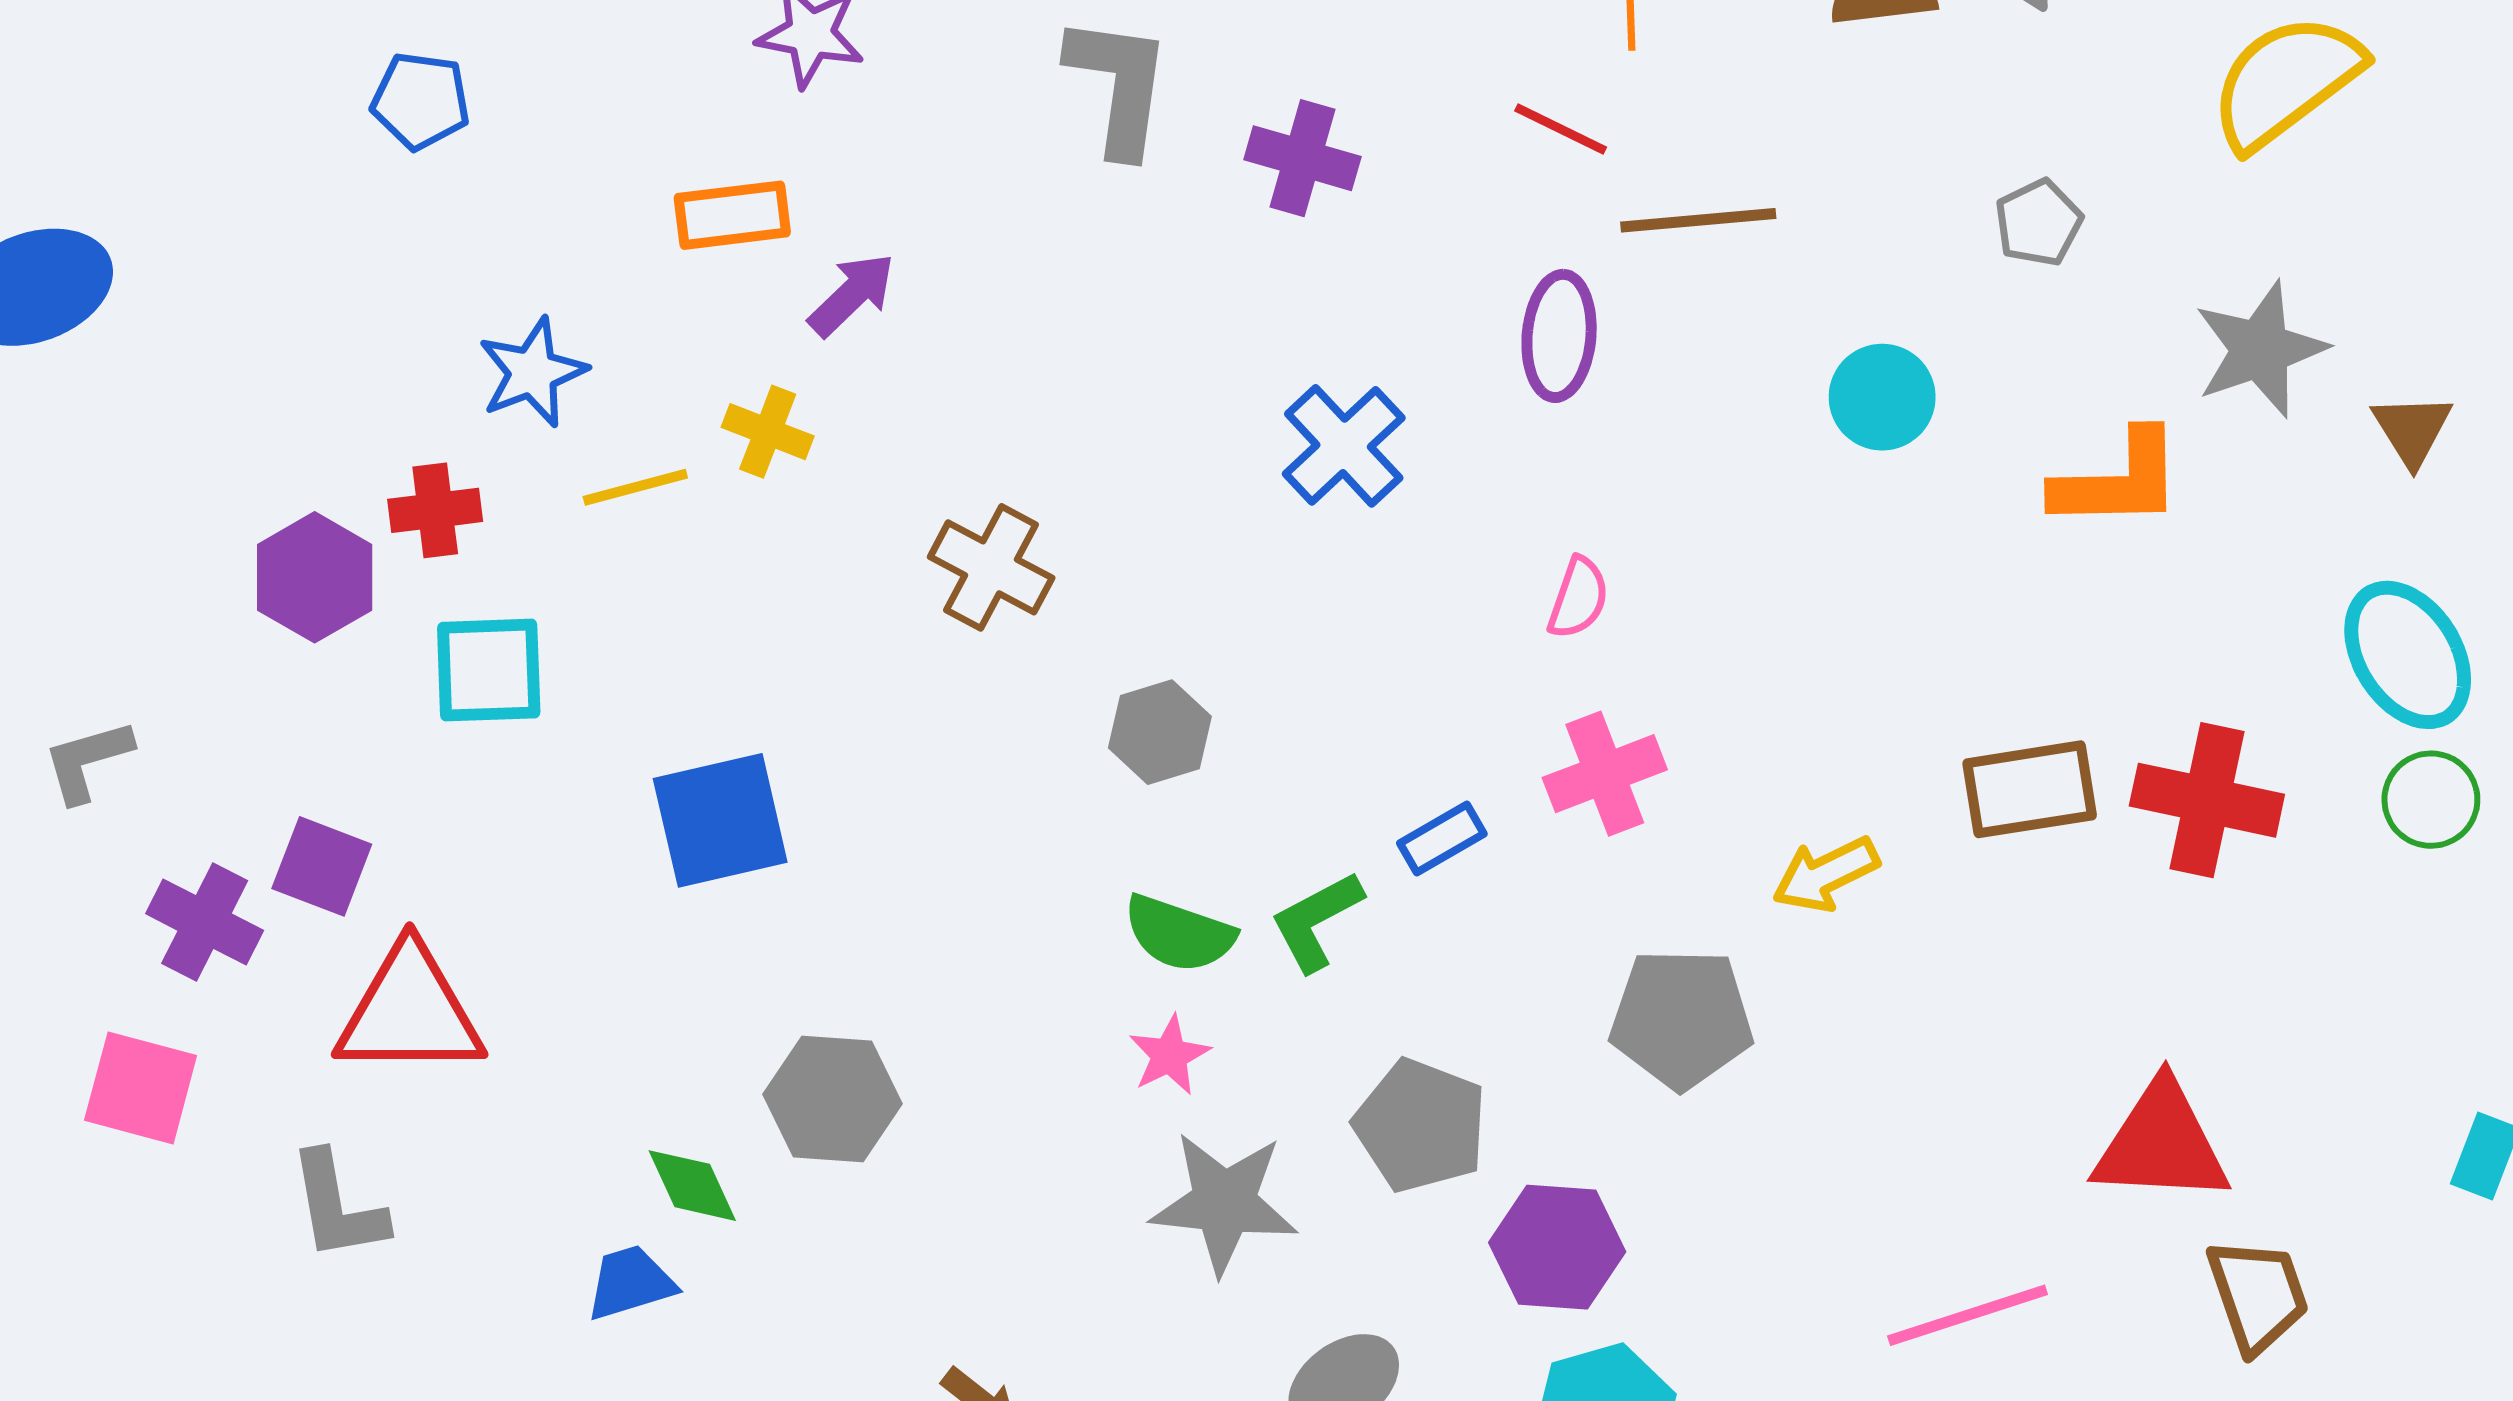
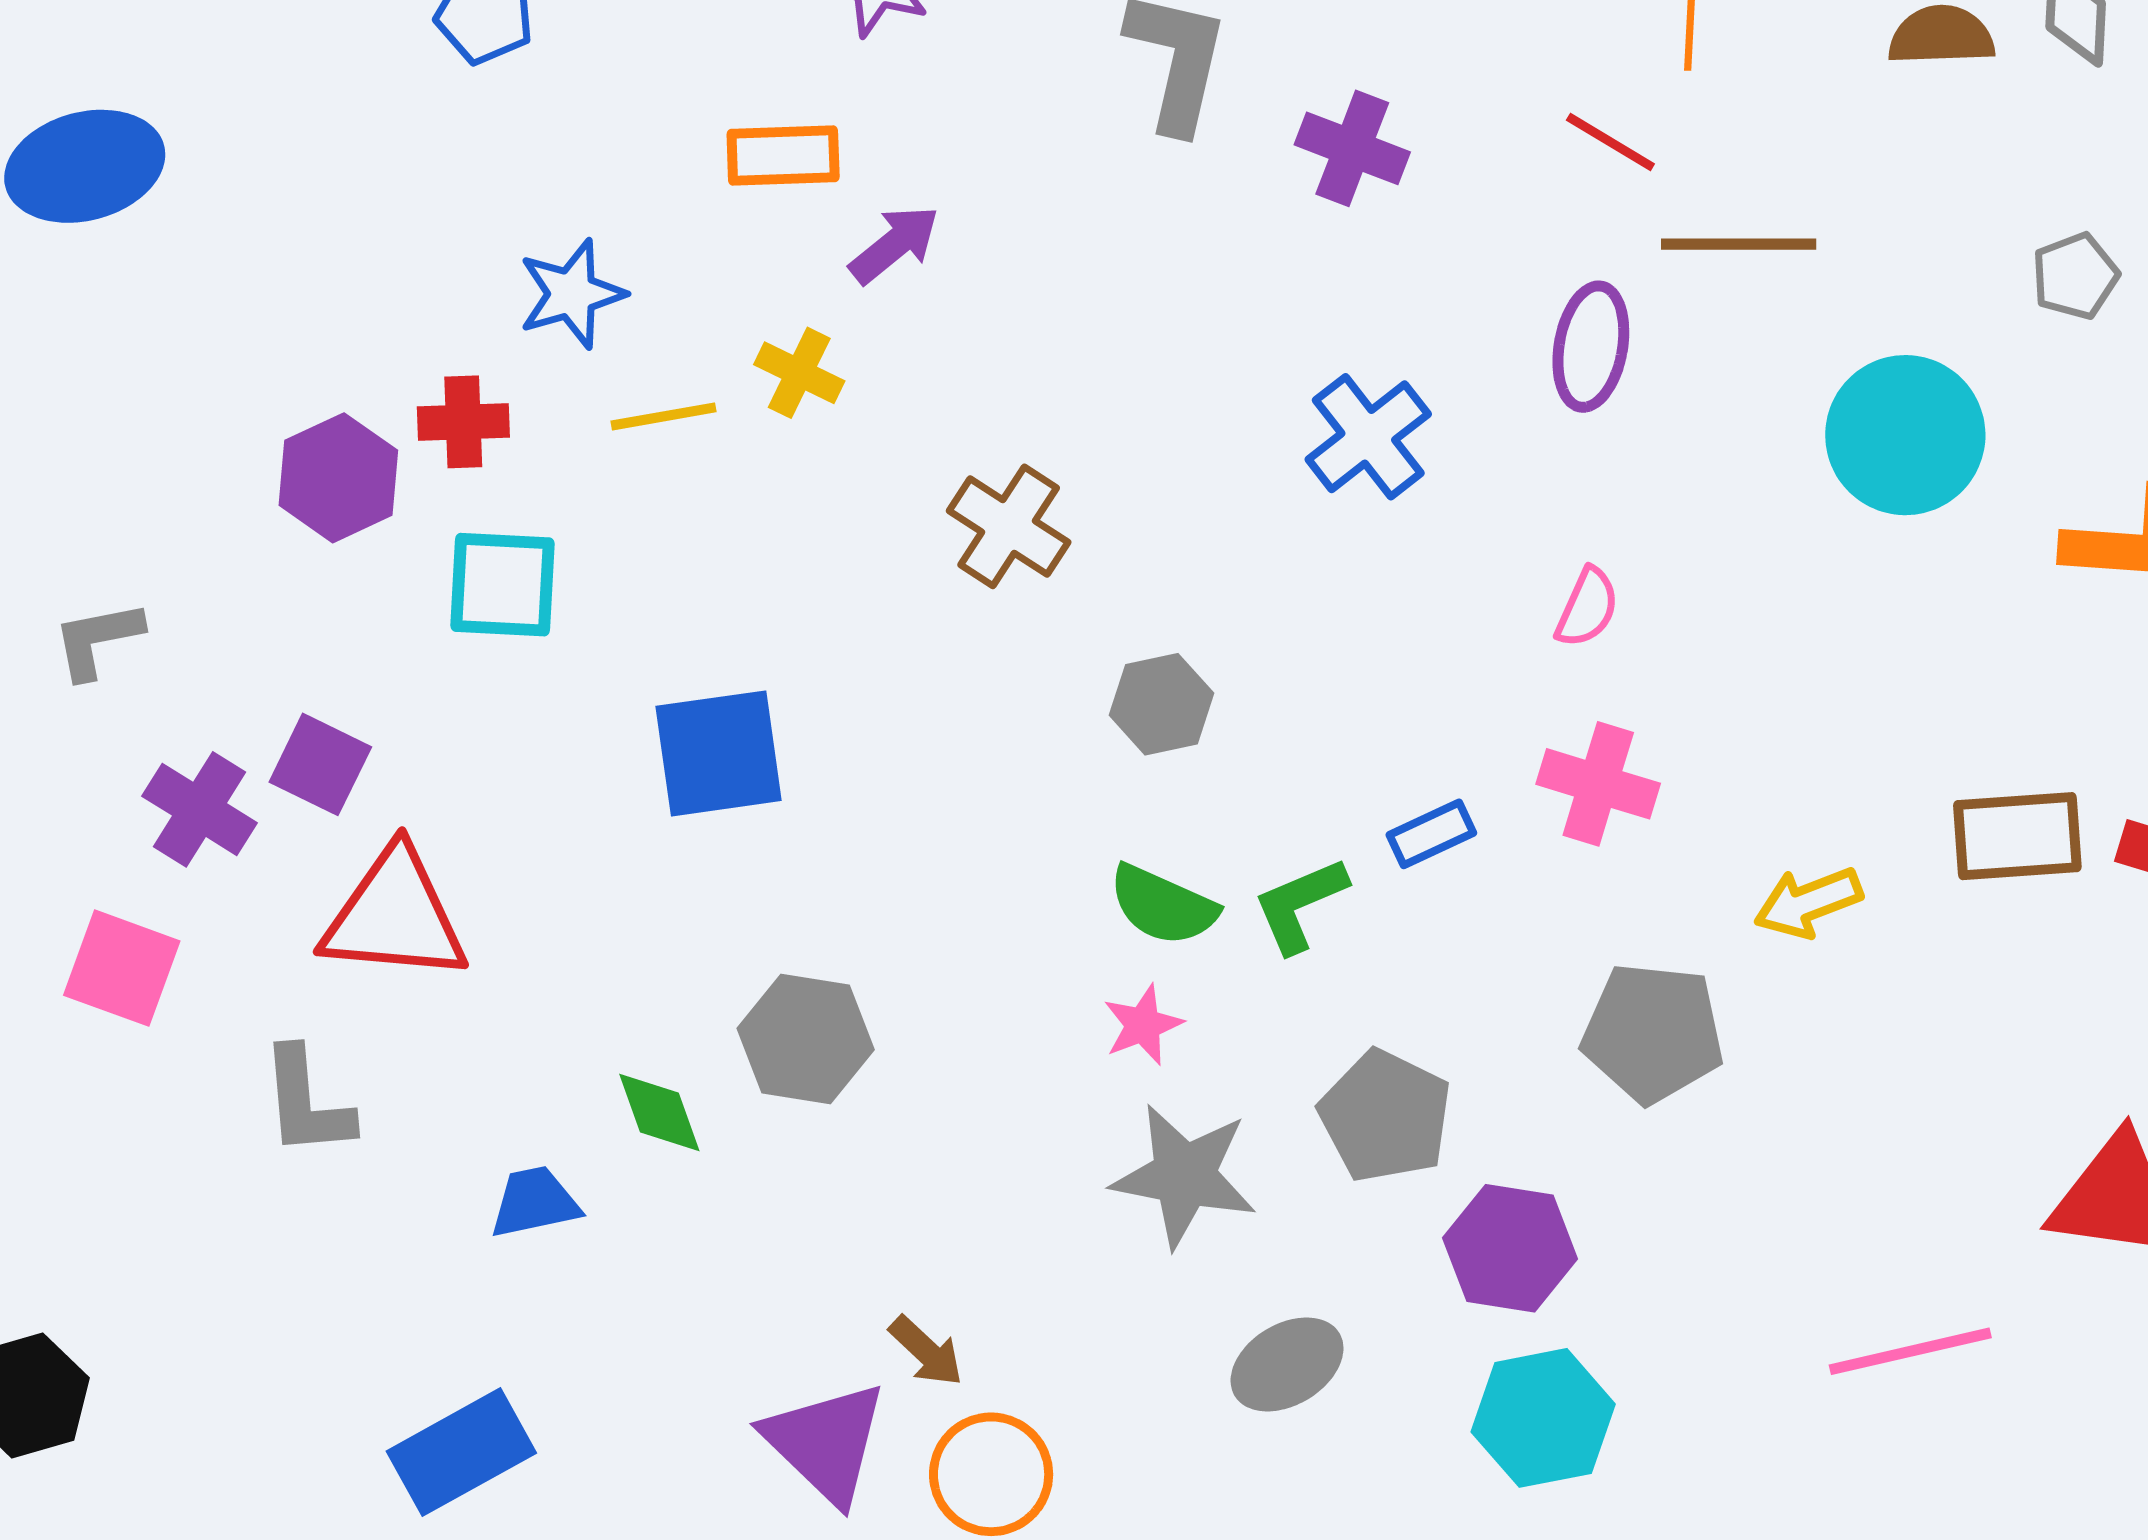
cyan circle: (1882, 397) -> (1905, 435), size x1.5
pink cross: (1605, 774) -> (1598, 784), turned 33
blue trapezoid: (630, 1283) -> (535, 1202), moved

